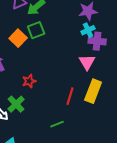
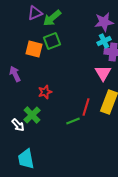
orange square: (18, 38) -> (34, 49), turned -30
green line: (57, 124) -> (73, 121), moved

